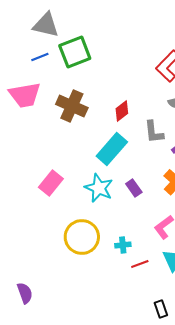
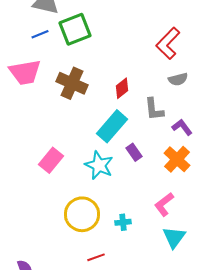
purple rectangle: (134, 188) -> (134, 152), moved
red line: (140, 264) -> (96, 257), moved

